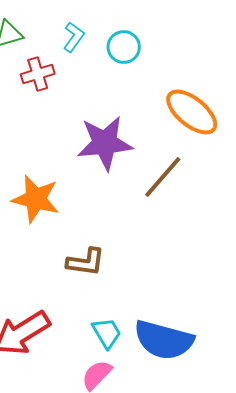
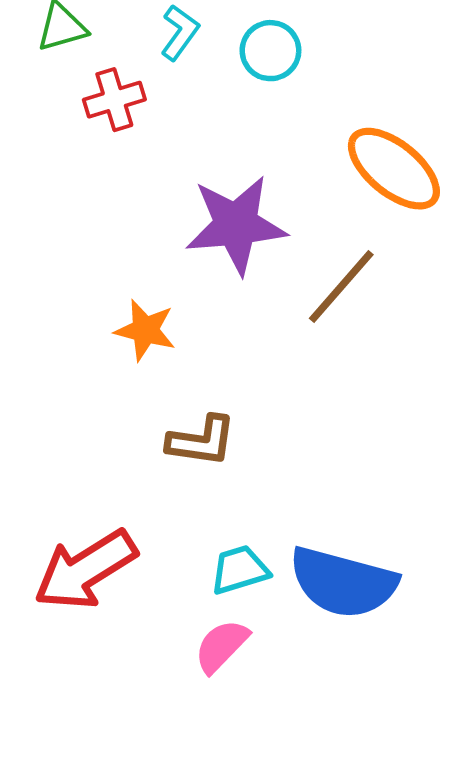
orange star: (36, 199) -> (145, 330), moved, size x0.7
cyan trapezoid: (107, 333) -> (240, 570), turned -76

